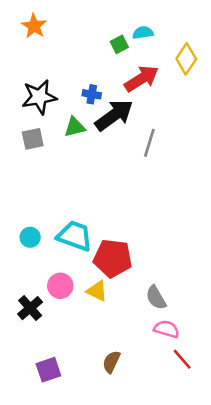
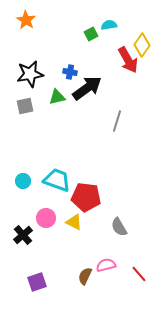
red arrow: (142, 79) -> (128, 60), moved, turned 92
gray line: (149, 143) -> (117, 121), moved
pink semicircle: (166, 329) -> (106, 265), moved, turned -30

